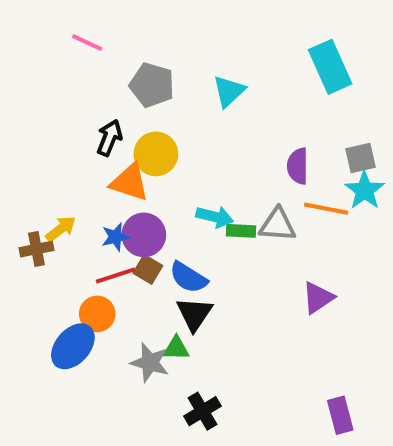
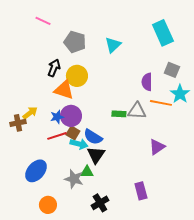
gray square: (361, 158) -> (172, 70), moved, turned 35
cyan arrow: (215, 217) -> (79, 144), moved
orange circle: (97, 314) -> (48, 205), moved
purple rectangle: (340, 415) -> (141, 191), moved

